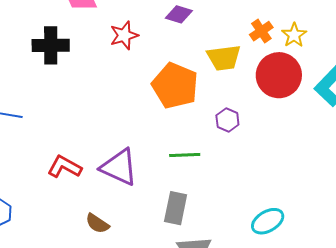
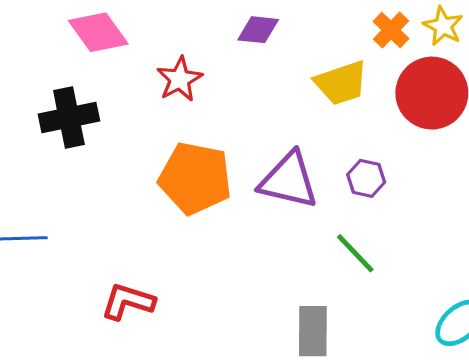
orange pentagon: (175, 86) -> (195, 178), moved
green line: (185, 155) -> (355, 253), moved, turned 60
purple triangle: (119, 167) -> (289, 180), moved

